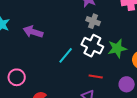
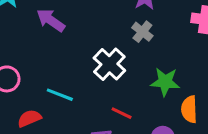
white cross: (92, 46) -> (109, 64), moved
cyan line: (66, 55) -> (60, 95), moved, turned 54

